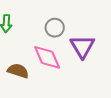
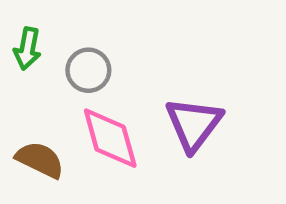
gray circle: (55, 28) -> (88, 70), moved

